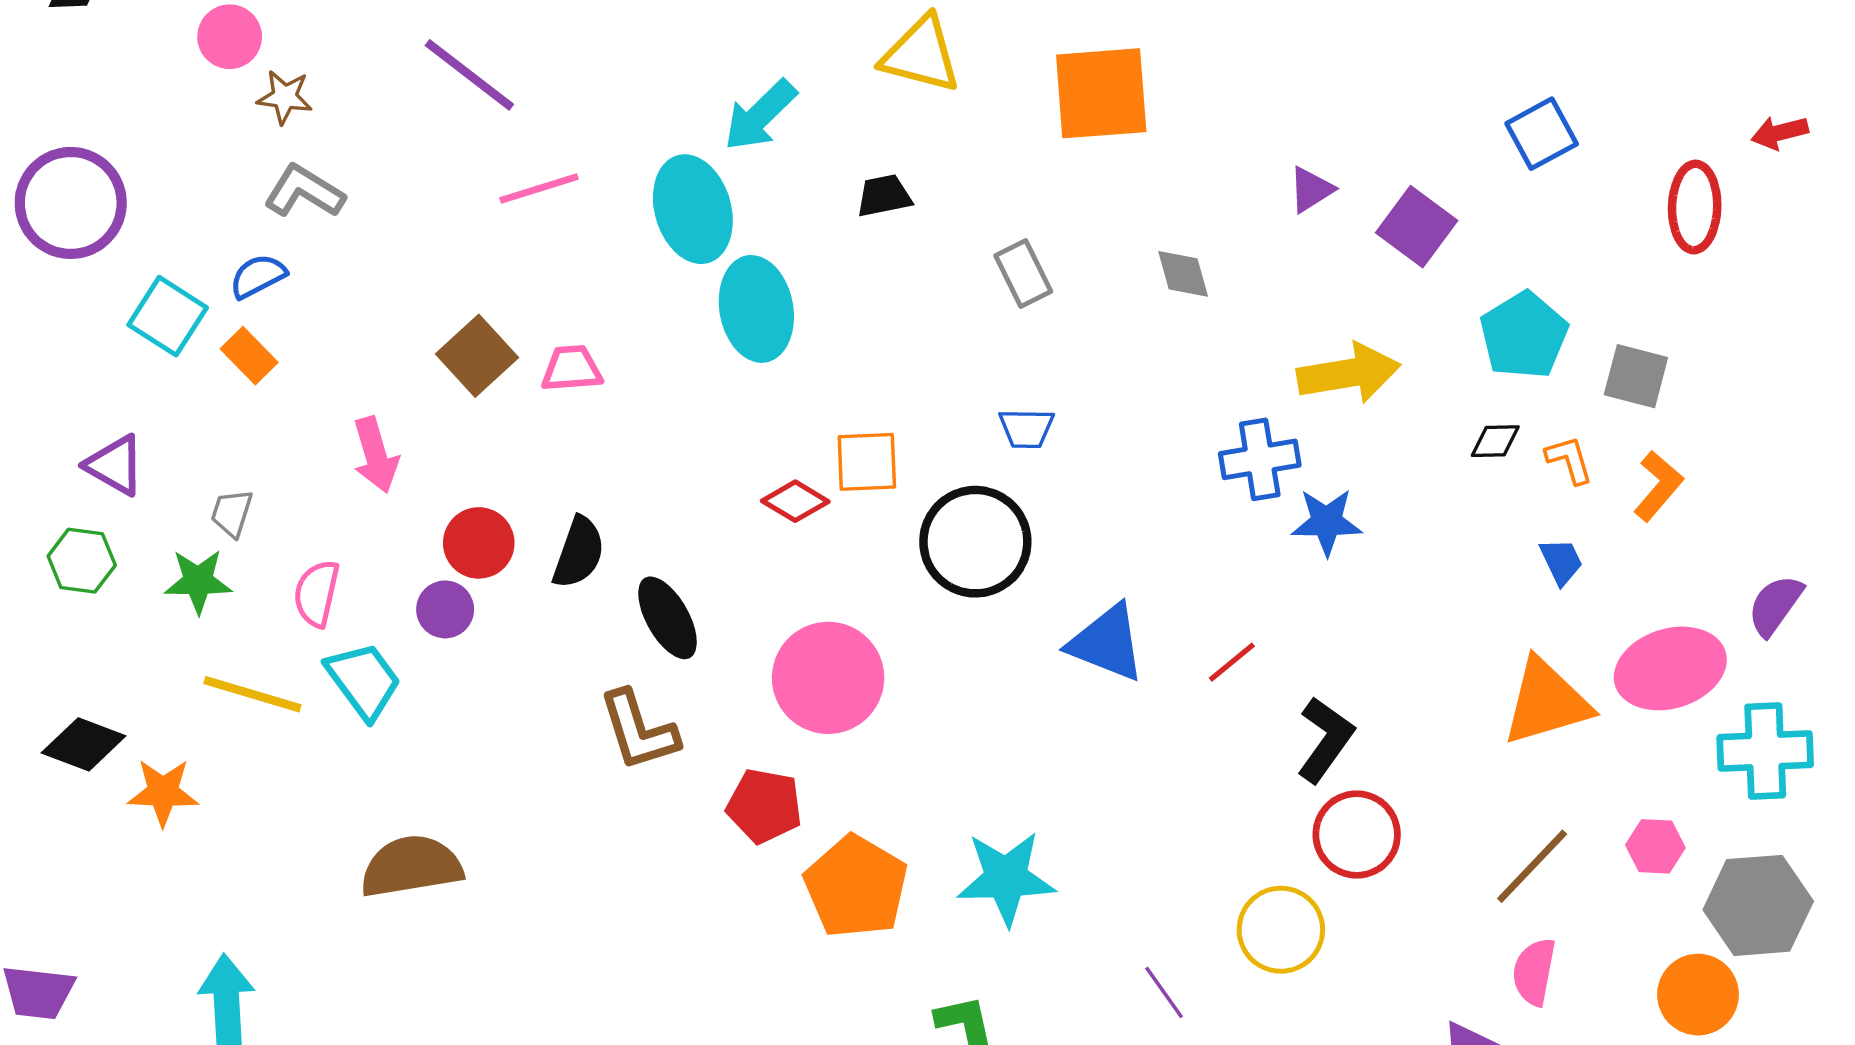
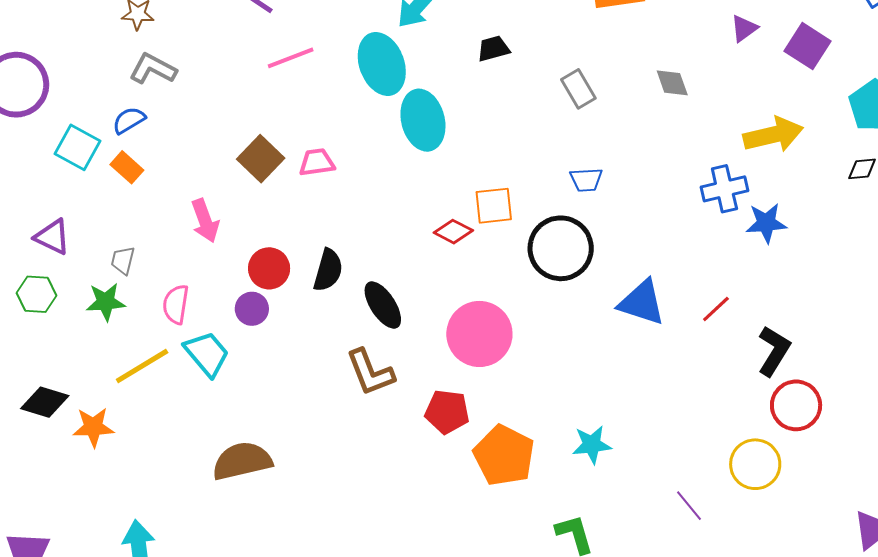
yellow line: (252, 694) -> (142, 366), turned -44
cyan star: (1006, 878) -> (592, 445), size x0.7

